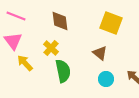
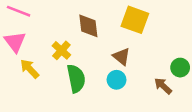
brown diamond: (60, 21) -> (88, 26), moved
cyan circle: (106, 79) -> (117, 80), moved

